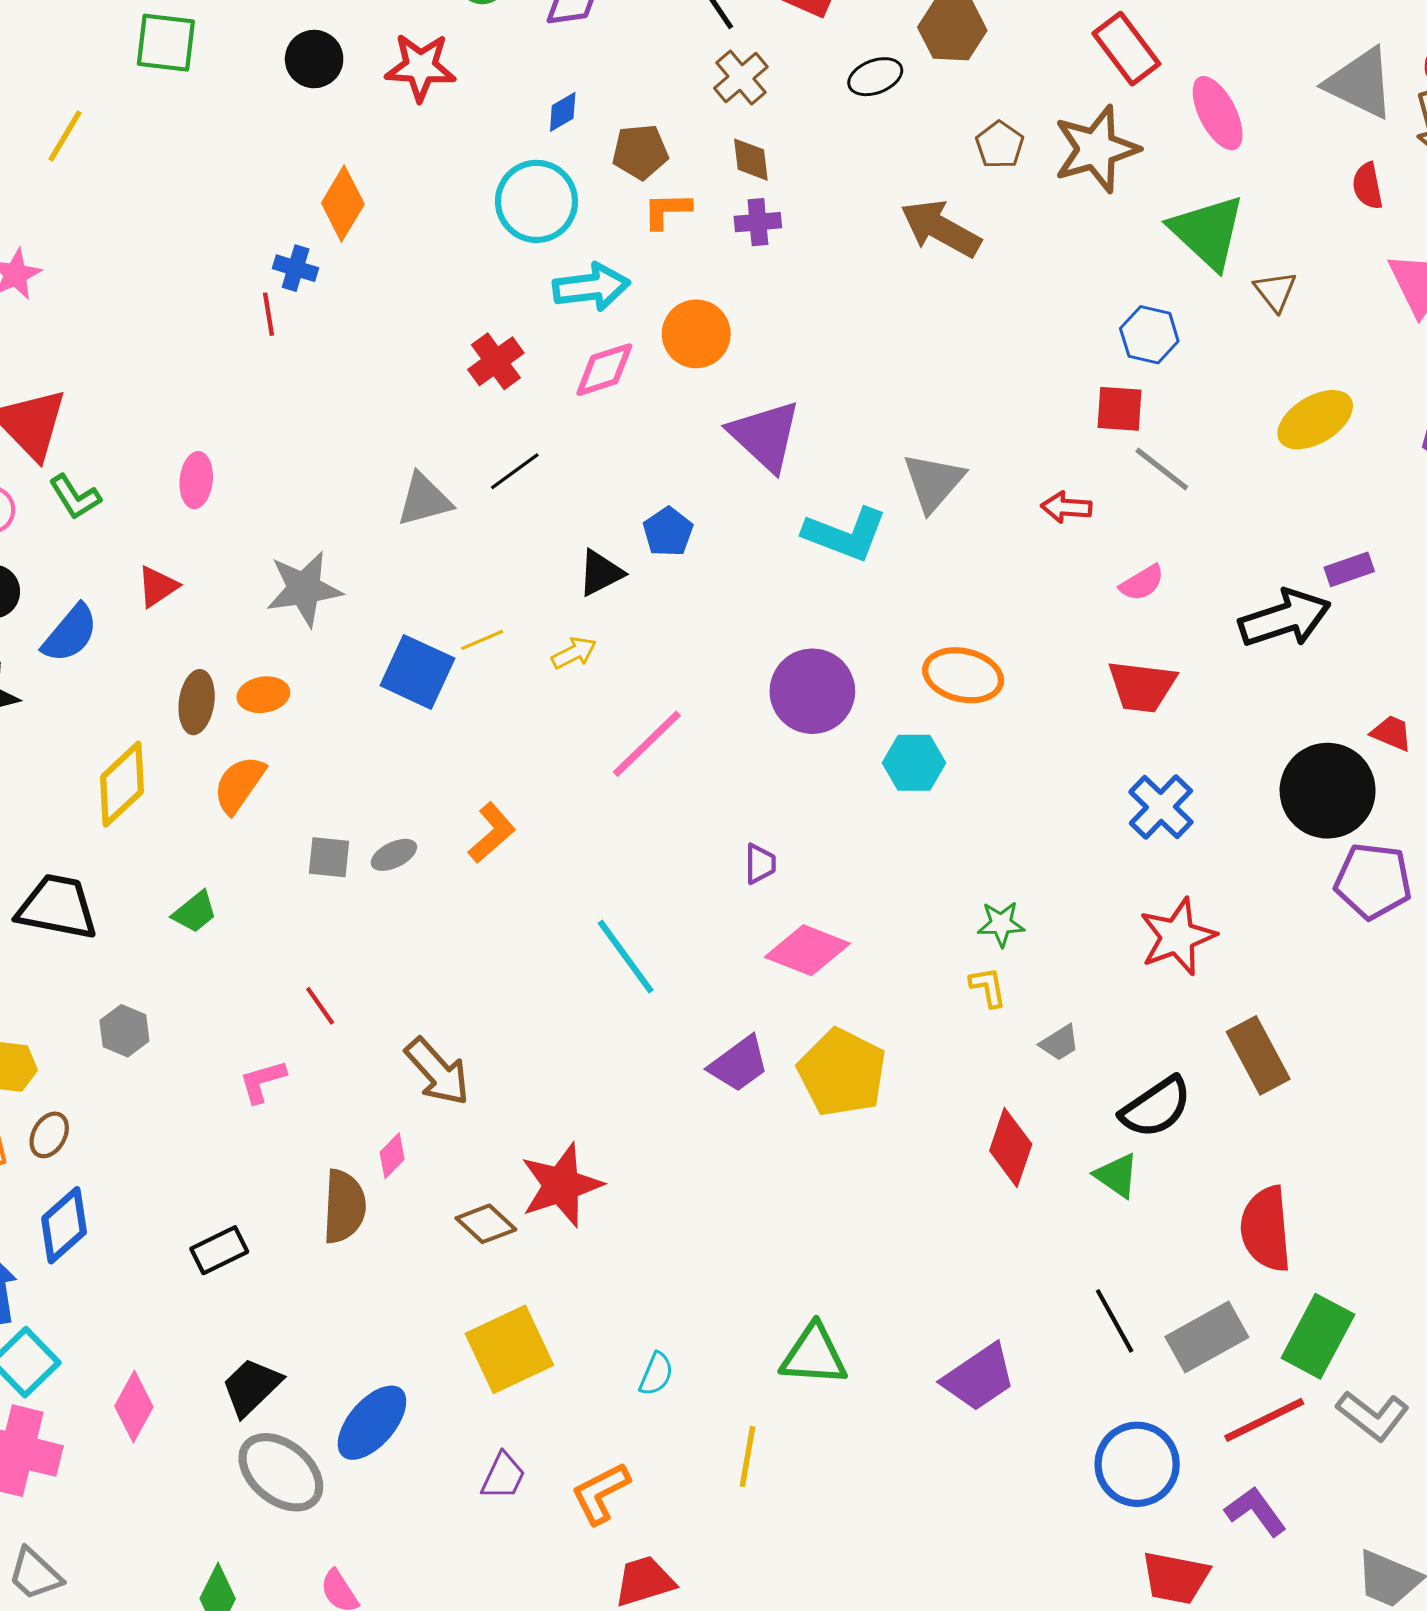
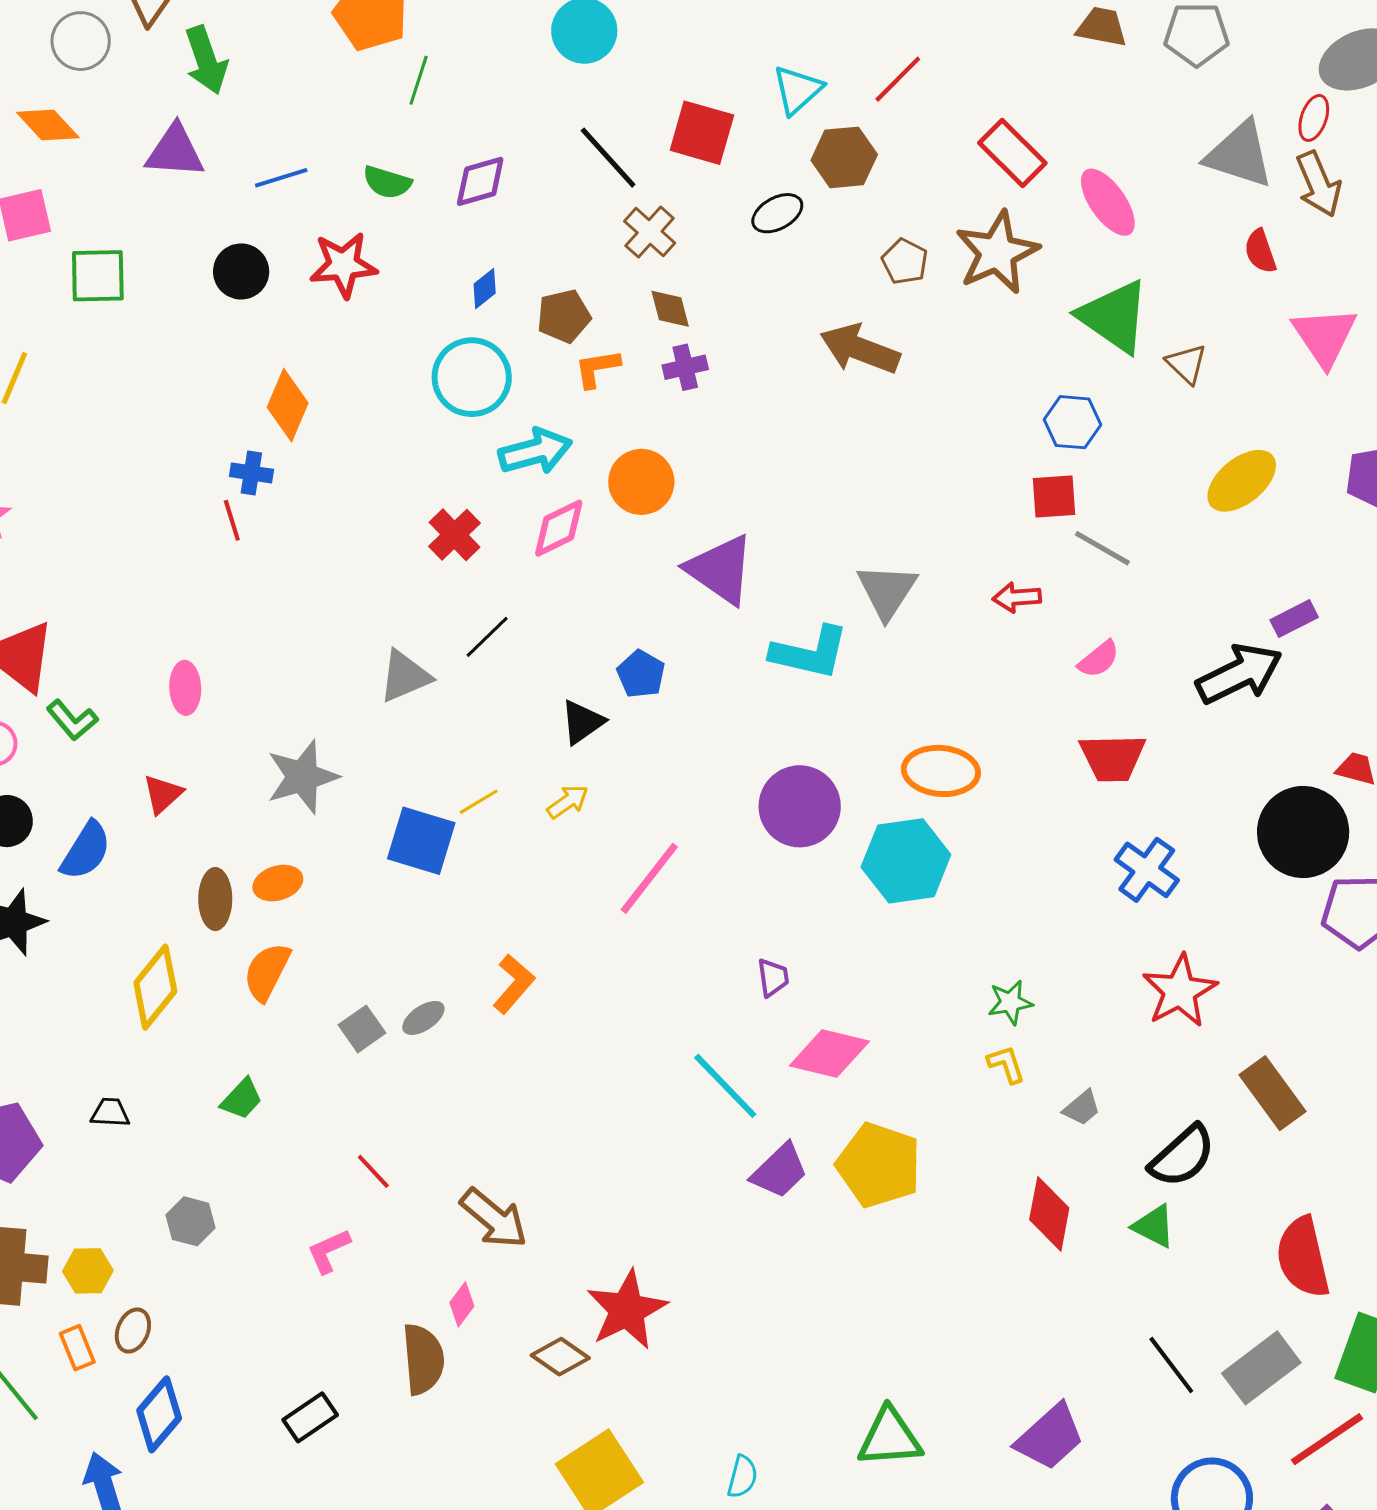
cyan hexagon: (914, 763) -> (906, 861), size x1.5
gray square: (329, 857) -> (362, 1029), turned -33
black trapezoid: (57, 907) -> (110, 1113), size x0.5
cyan line: (626, 957) -> (725, 1086), moved

